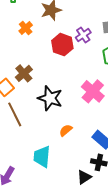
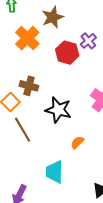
orange cross: (26, 28) -> (27, 38), size x1.6
brown cross: (24, 73) -> (29, 86), turned -30

